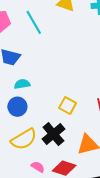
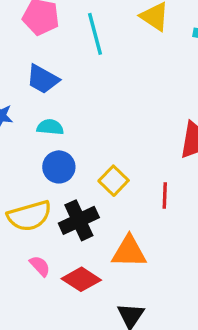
blue circle: (17, 107) -> (59, 167), moved

